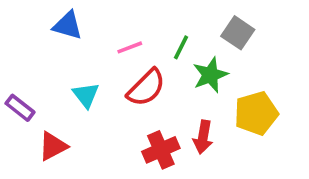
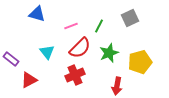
gray square: (238, 33) -> (130, 18), turned 30
green star: (210, 75) -> (109, 53), moved
red arrow: (203, 137) -> (117, 86), moved
red cross: (161, 150) -> (75, 75), moved

